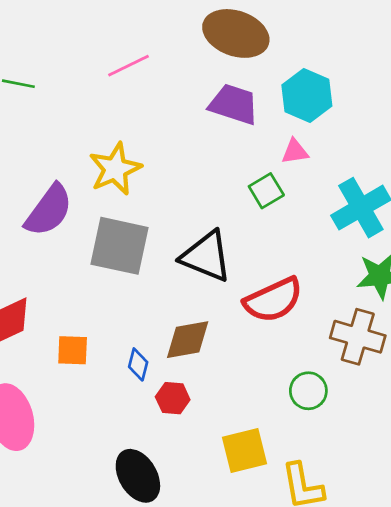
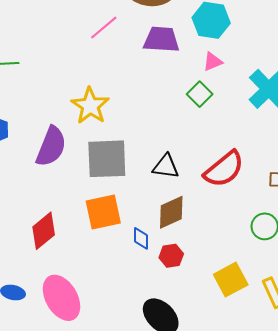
pink line: (129, 66) -> (104, 28), moved
black triangle: (206, 256) -> (166, 166), moved, size x0.7
orange square: (73, 350) -> (103, 212), moved, size x1.5

